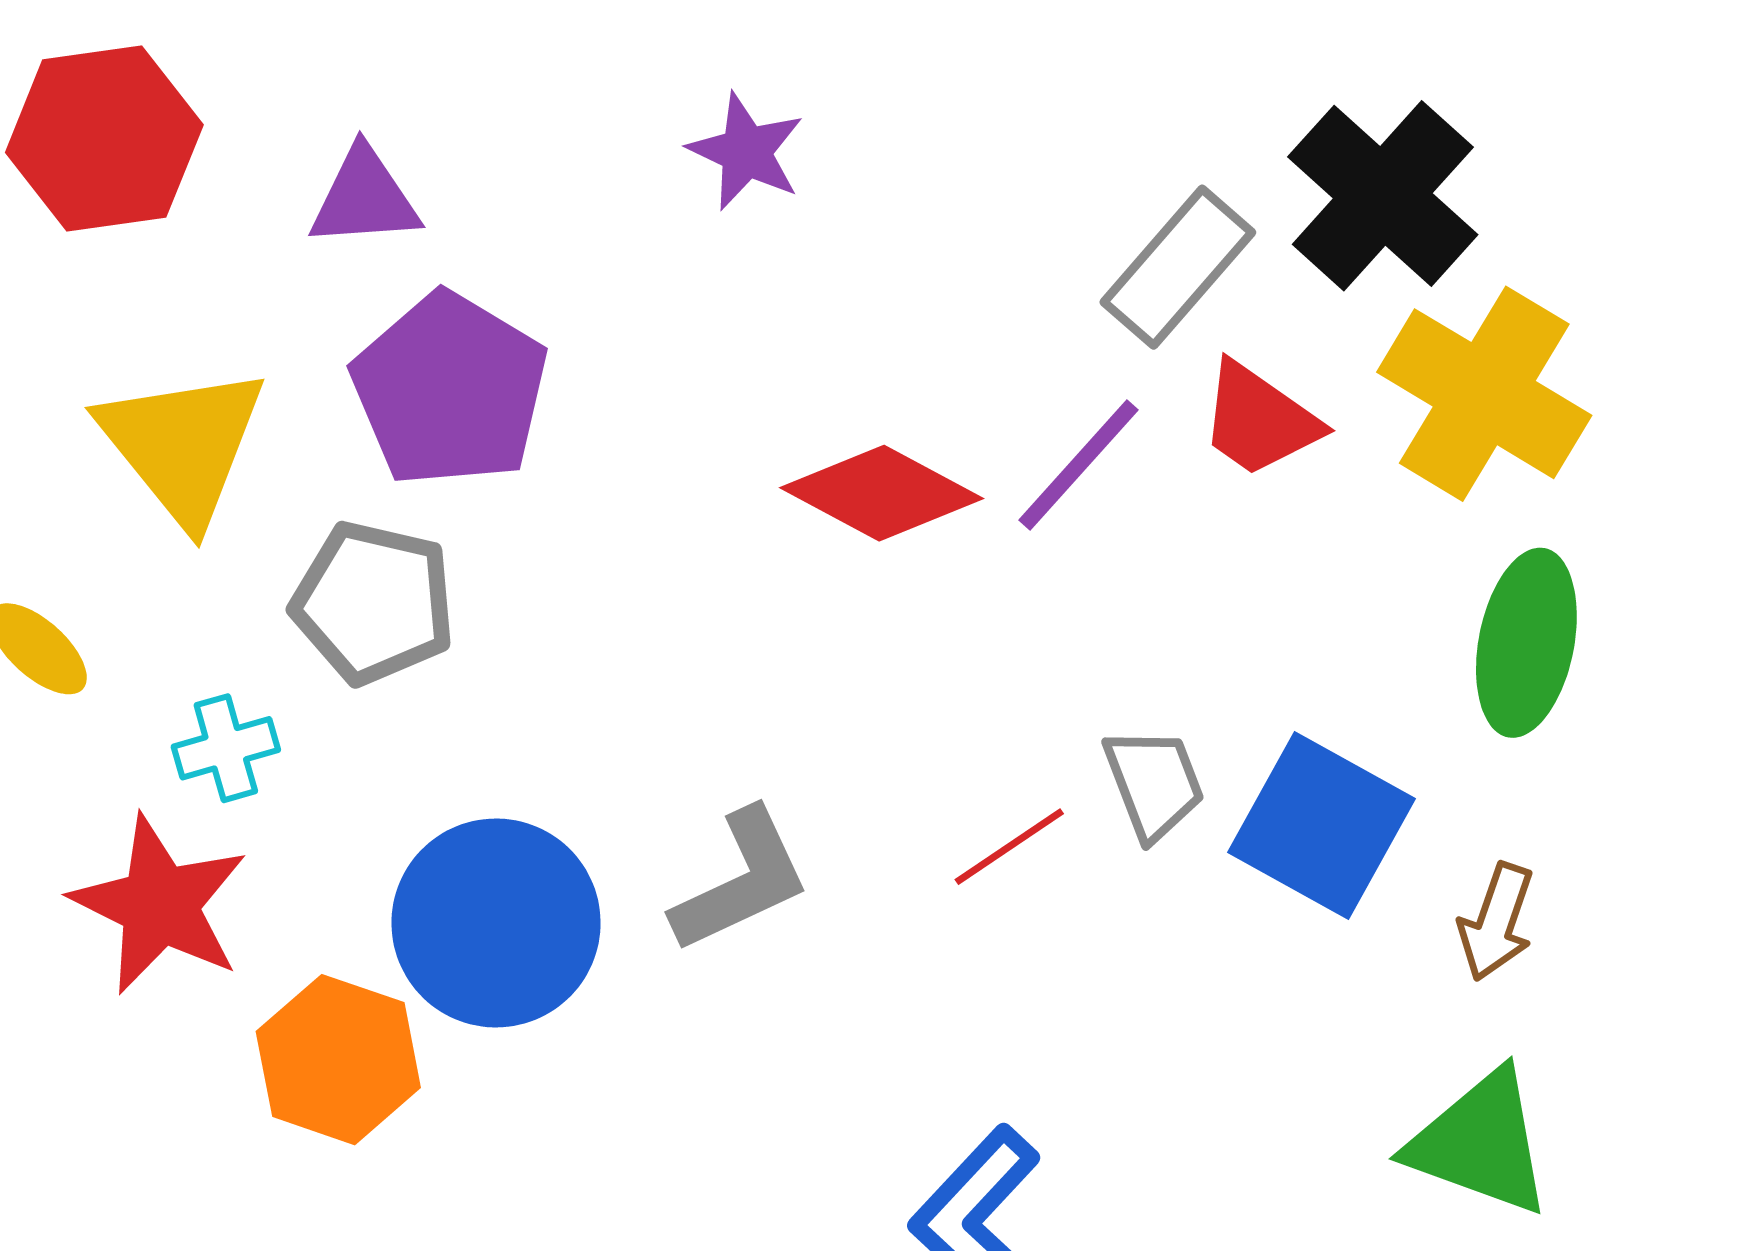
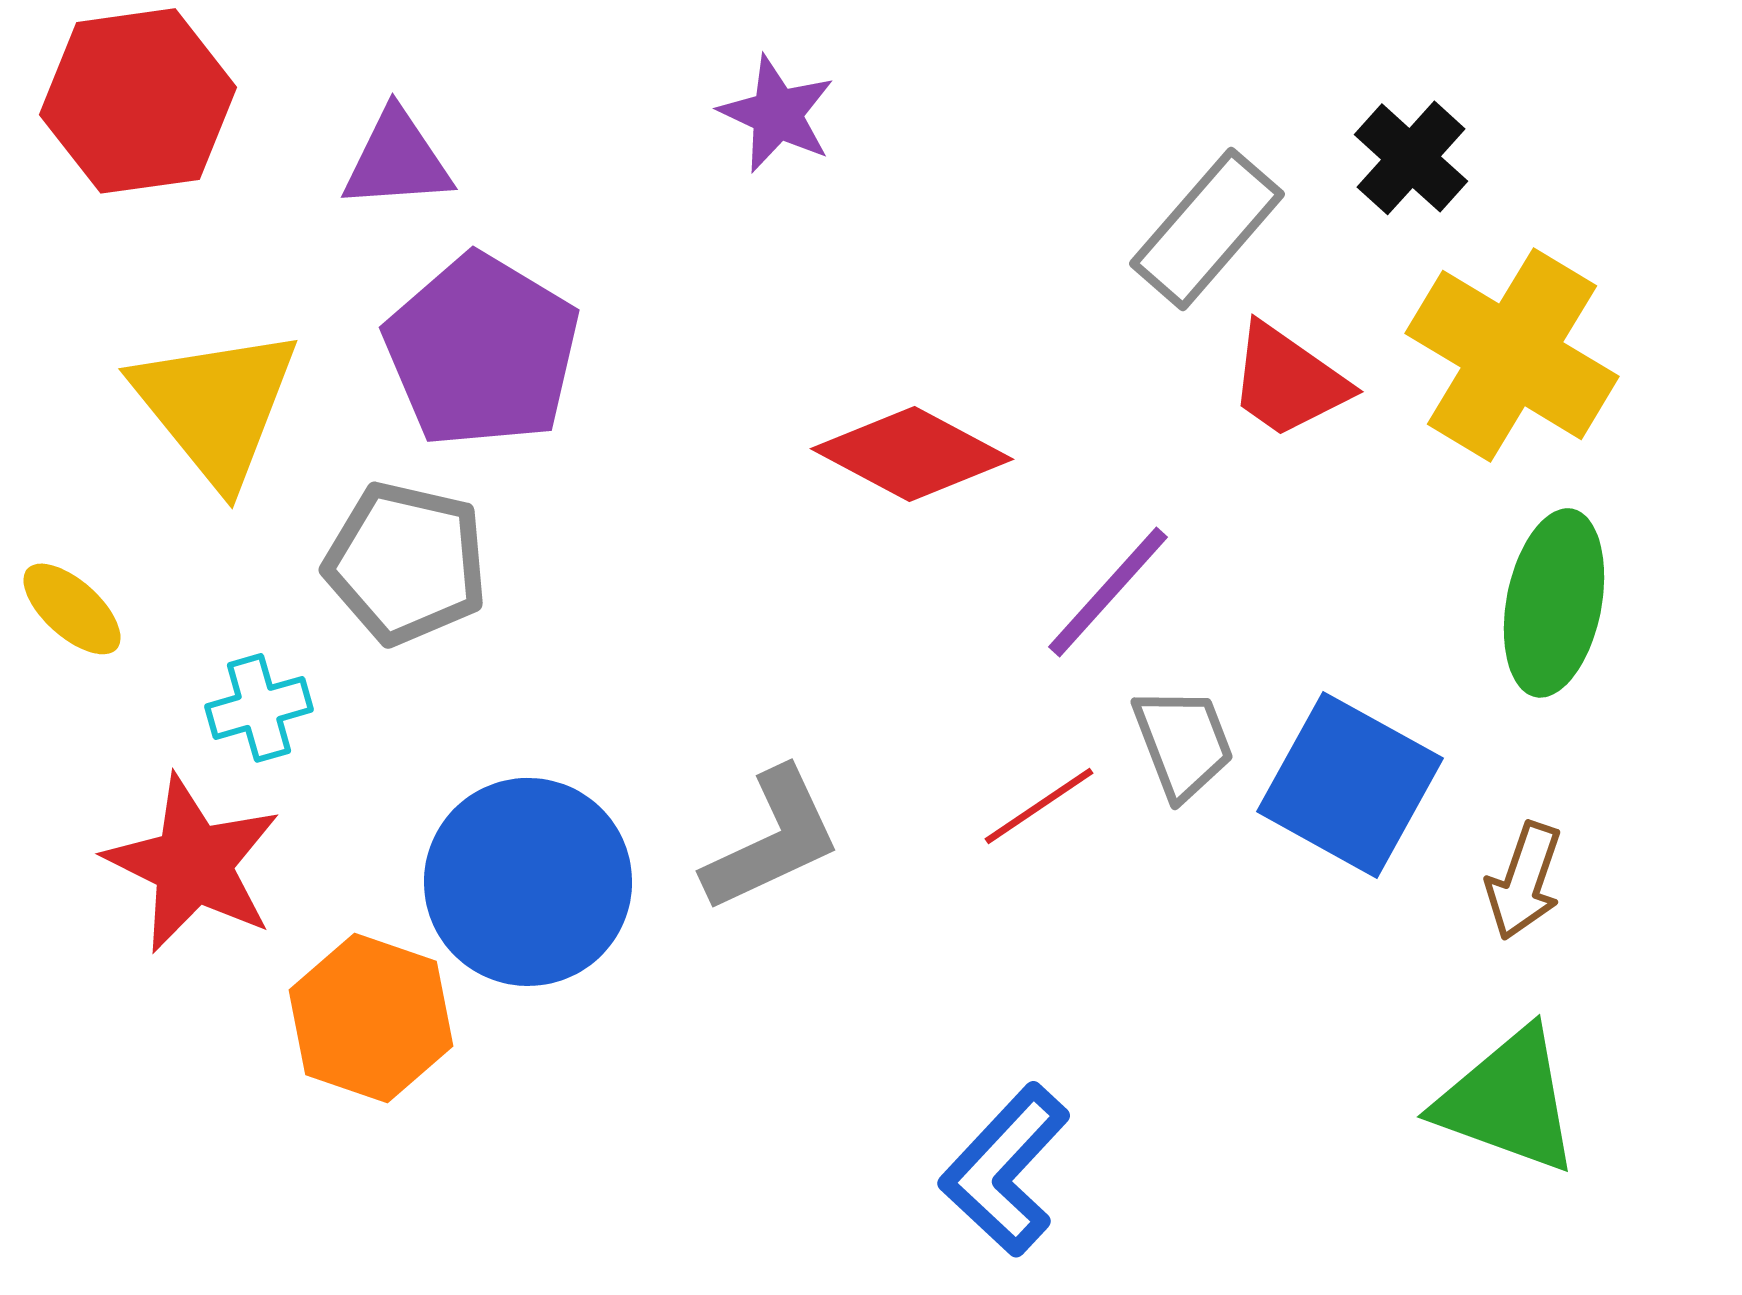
black cross: (1383, 196) -> (1411, 158), size x0.6
purple line: (1078, 465) -> (1108, 592), moved

